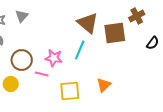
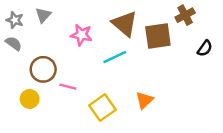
cyan line: (80, 50) -> (115, 57), turned 42
pink star: (54, 58) -> (81, 35), moved
yellow square: (70, 91) -> (102, 108), turned -30

